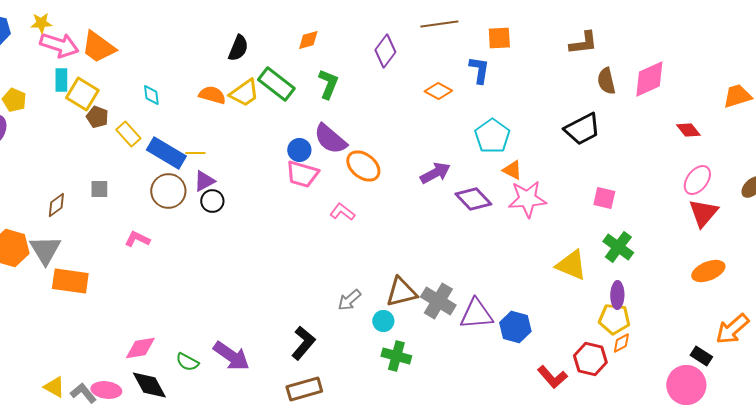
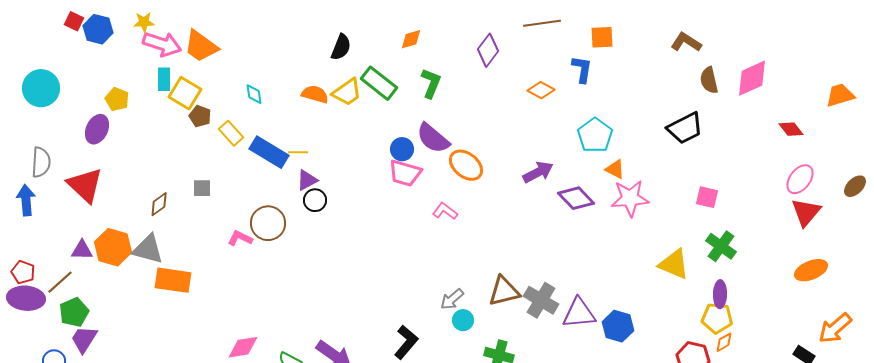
brown L-shape: (583, 43) -> (686, 42), turned -140
brown circle: (168, 191) -> (268, 223), moved
gray triangle: (45, 250) -> (148, 249), turned -44
cyan circle: (383, 321) -> (463, 320), moved

